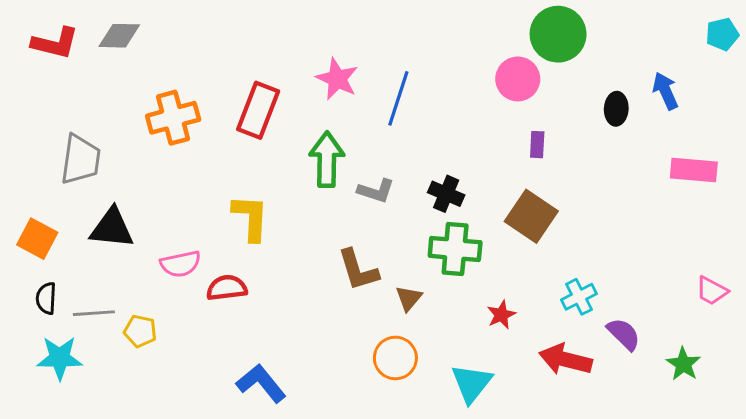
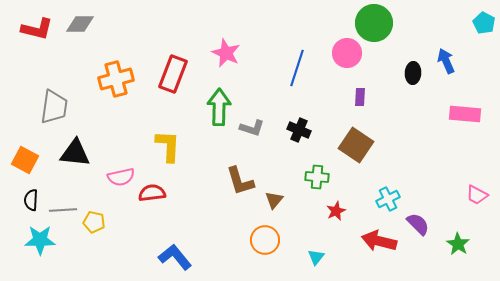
cyan pentagon: (722, 34) -> (484, 23), turned -30
blue line: (398, 98) -> (297, 68), moved
green cross: (455, 249) -> (317, 177), moved, size x0.7
cyan triangle: (471, 383) -> (316, 257), size x0.6

